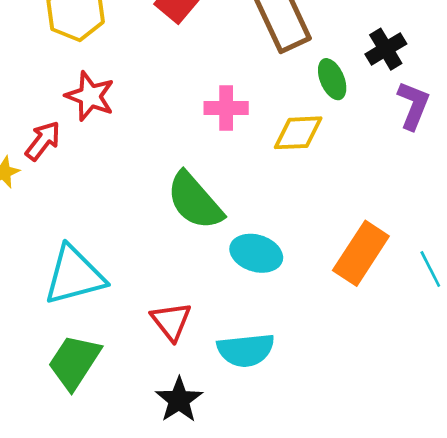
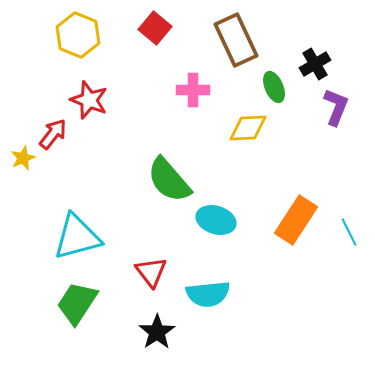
pink cross: (226, 108) -> (193, 90), moved

